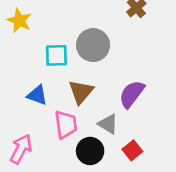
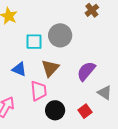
gray triangle: (108, 124) -> (105, 93), moved

